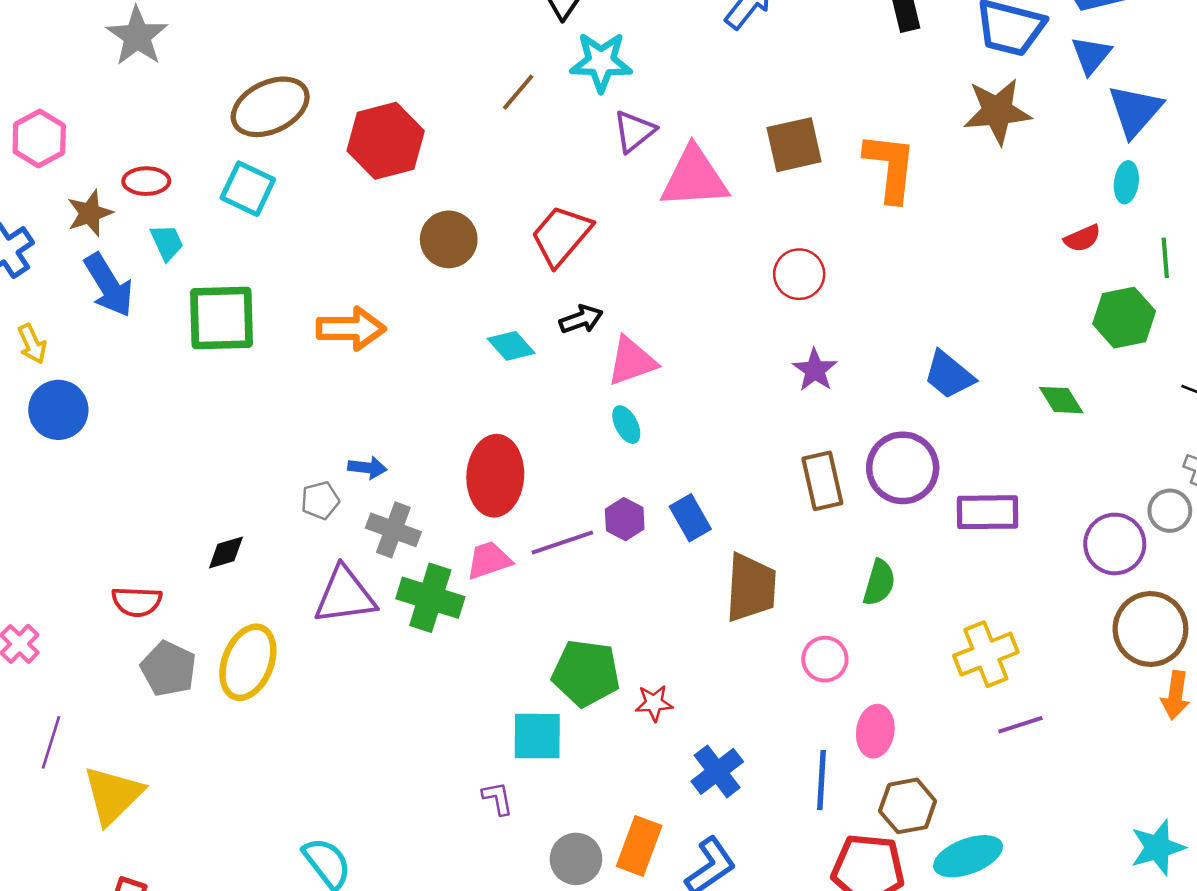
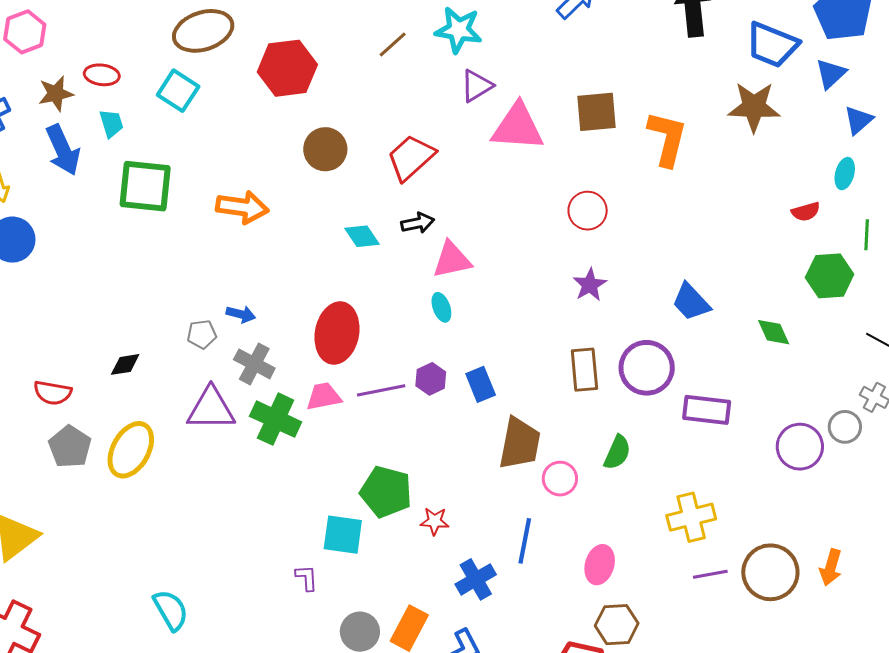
blue triangle: (1135, 111) -> (858, 120), size x0.7
brown circle: (1150, 629) -> (770, 572), moved
pink circle: (825, 659) -> (560, 479), moved
blue line: (822, 780) -> (525, 541), moved

